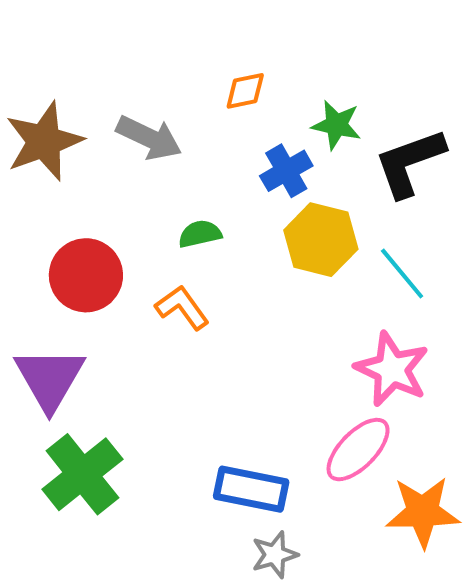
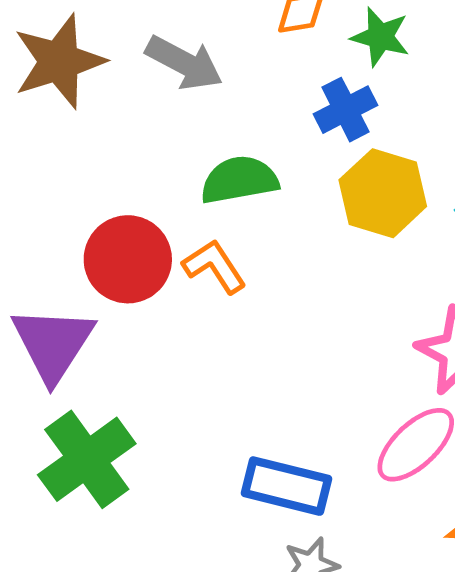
green star: (336, 125) -> (380, 37), moved
green semicircle: (200, 234) -> (239, 180), size x1.5
red circle: (86, 275) -> (128, 259), moved

